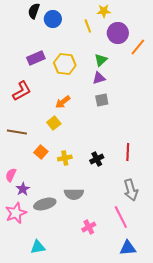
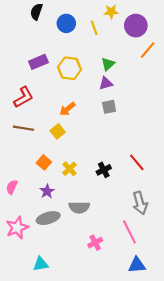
blue circle: (53, 19) -> (66, 23), moved
purple circle: (118, 33) -> (136, 26), moved
brown line: (17, 132) -> (24, 128), moved
red line: (128, 152) -> (137, 162), turned -42
yellow cross: (65, 158) -> (69, 169), turned -32
purple star: (23, 189) -> (47, 191), moved

